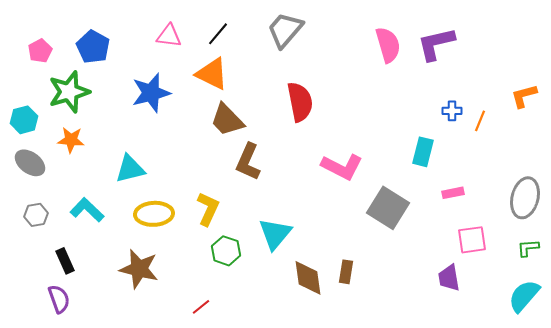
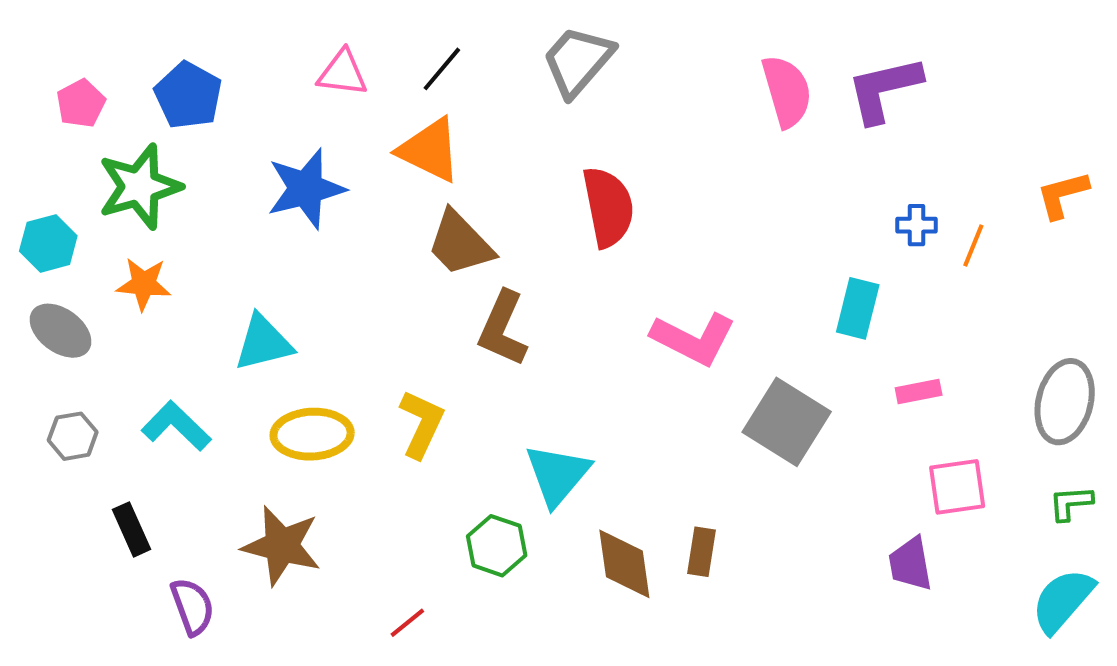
green hexagon: (226, 251) -> (497, 546), moved
purple semicircle: (59, 299) -> (192, 607), moved

